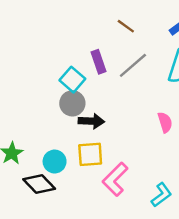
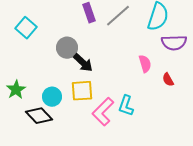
cyan square: (72, 80) -> (26, 28), moved
black arrow: (91, 121) -> (83, 63), turned 40
cyan L-shape: (161, 195) -> (126, 106), moved, turned 145

